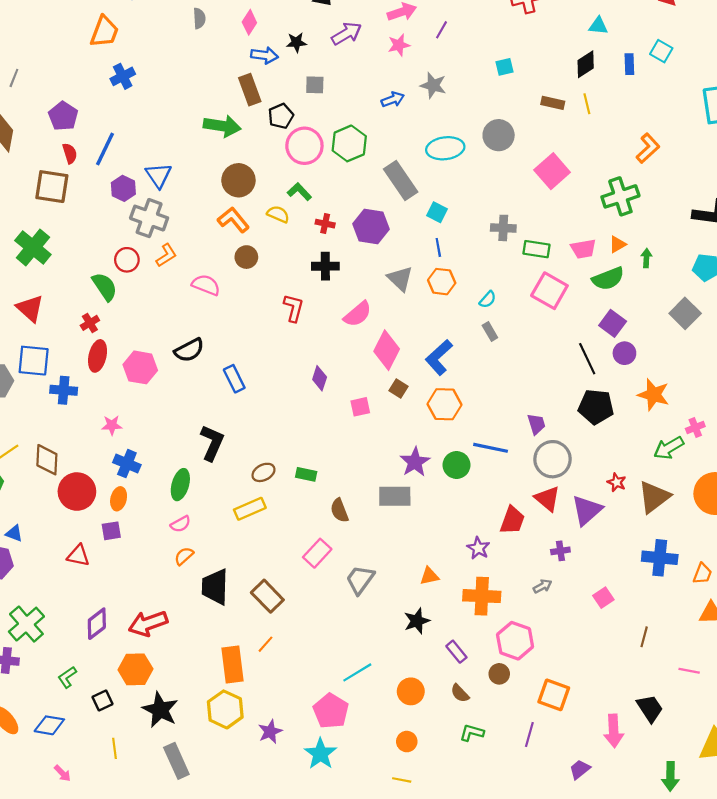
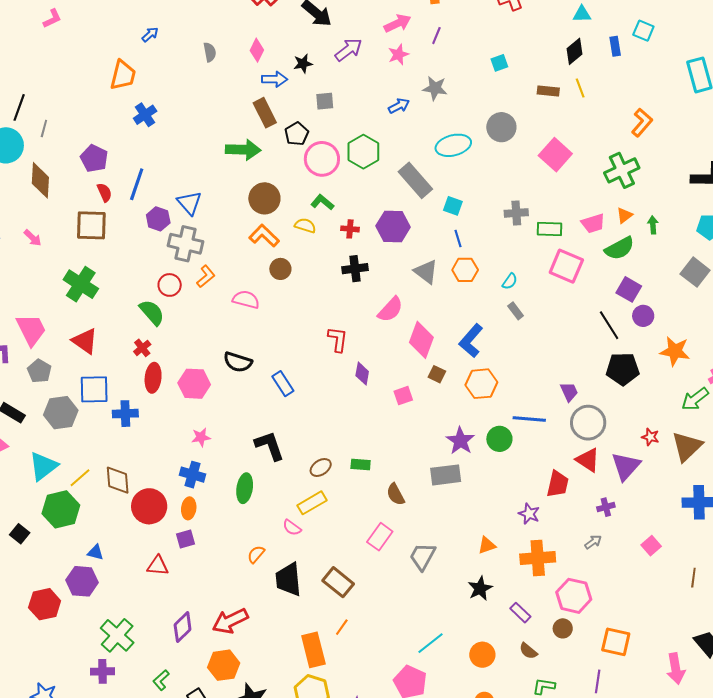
red L-shape: (294, 308) -> (338, 339), moved
black semicircle: (189, 350) -> (238, 362), turned 52
pink star: (112, 425) -> (201, 437), moved
black L-shape: (212, 443) -> (270, 446), turned -36
pink semicircle: (181, 524) -> (292, 528), moved, turned 72

